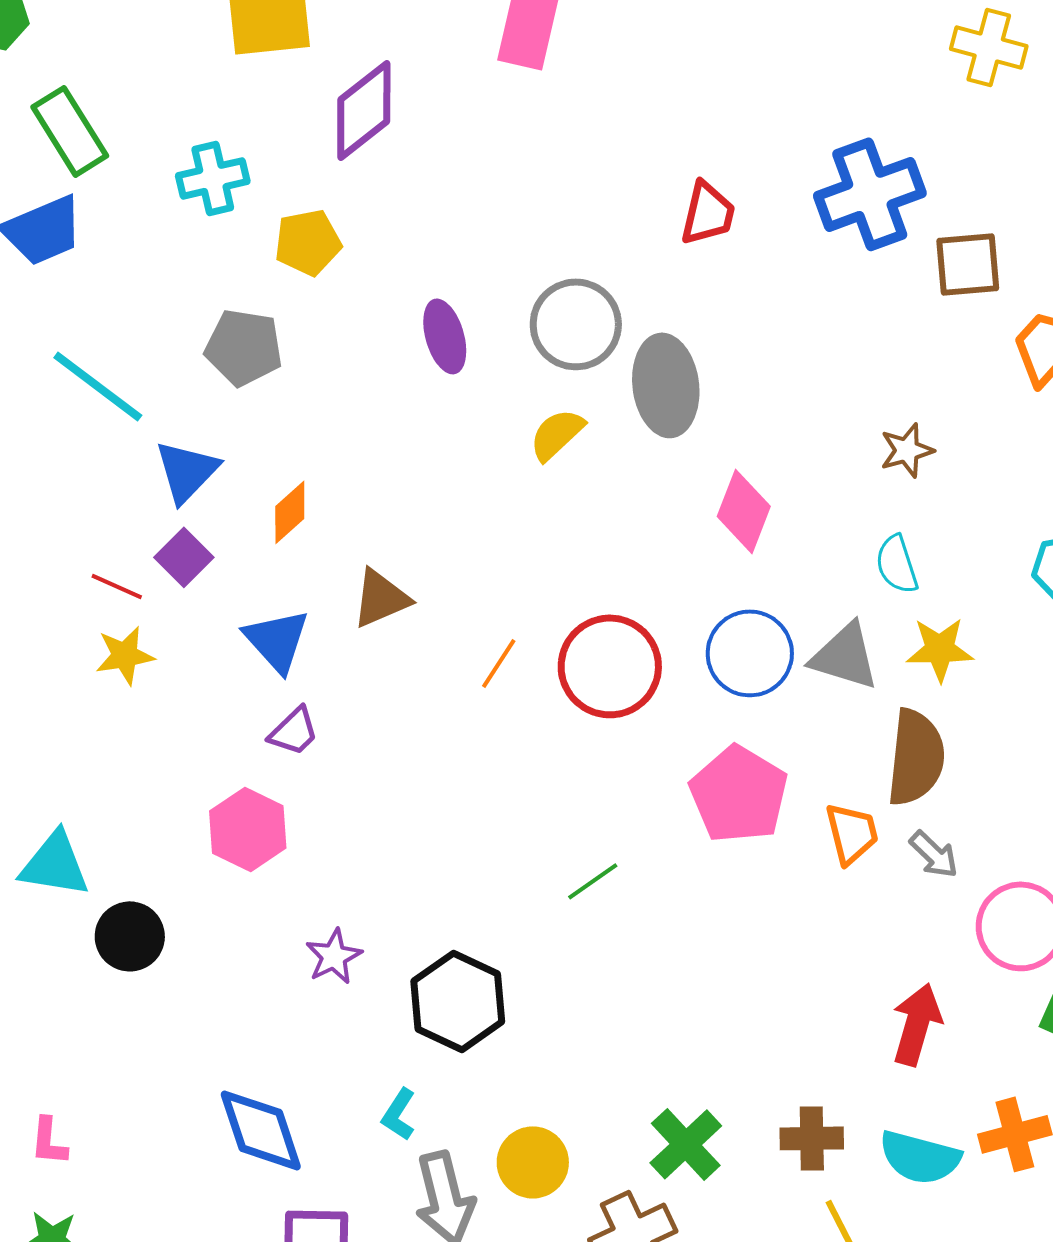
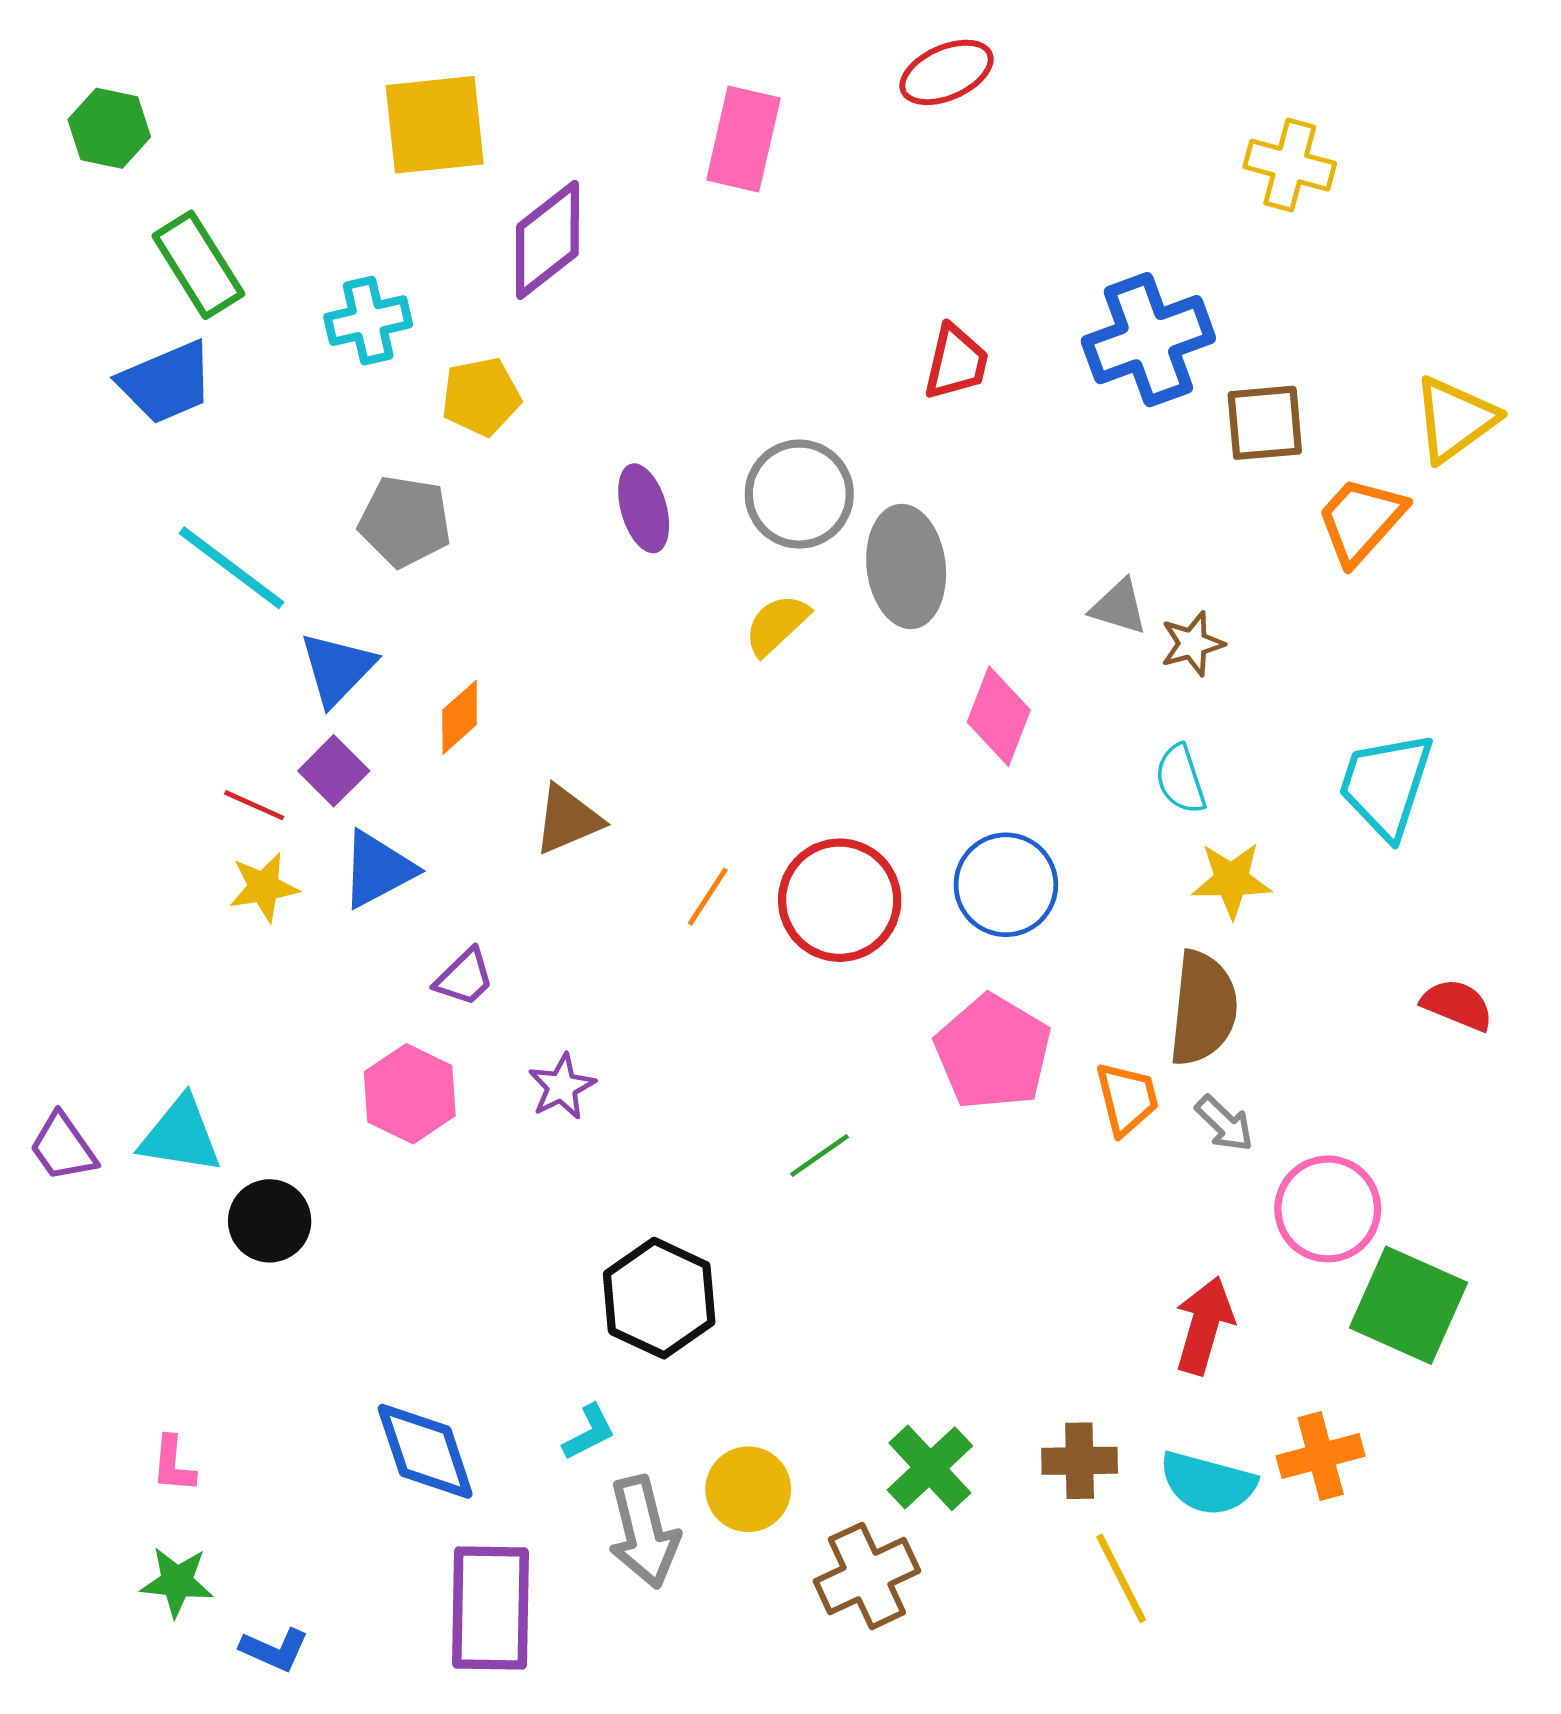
blue triangle: (277, 640) -> (378, 869), moved, turned 44
gray triangle: (845, 656) -> (1119, 607), moved, size x0.7
purple star: (334, 956) -> (562, 1087), moved
cyan L-shape: (399, 1114) -> (589, 1432), turned -150

